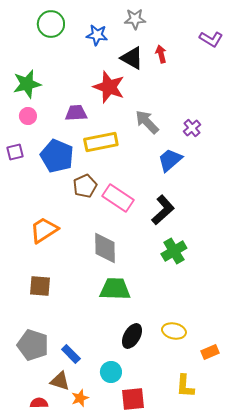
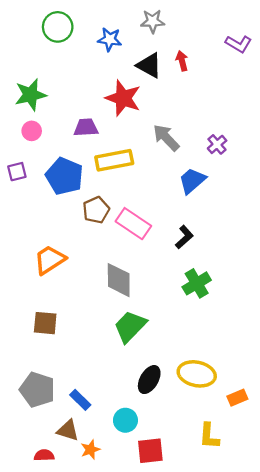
black L-shape: (163, 210) -> (184, 237), size x0.7
green trapezoid: (115, 289) -> (130, 326), turned -48
yellow ellipse: (174, 331) -> (197, 374), size x1.4

